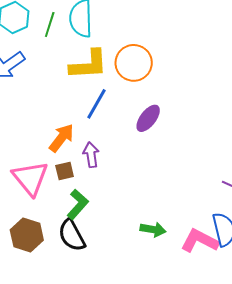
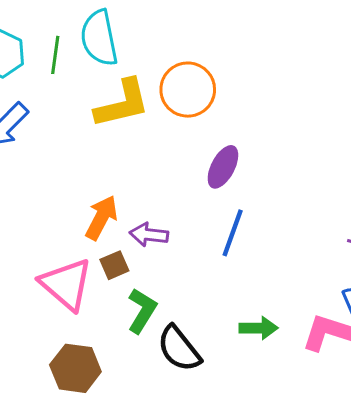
blue line: (96, 104) -> (233, 233), moved
purple arrow: (91, 155) -> (149, 235), turned -65
black semicircle: (72, 235) -> (179, 349), moved

